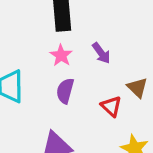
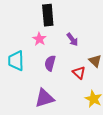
pink star: (61, 55) -> (39, 39), moved

